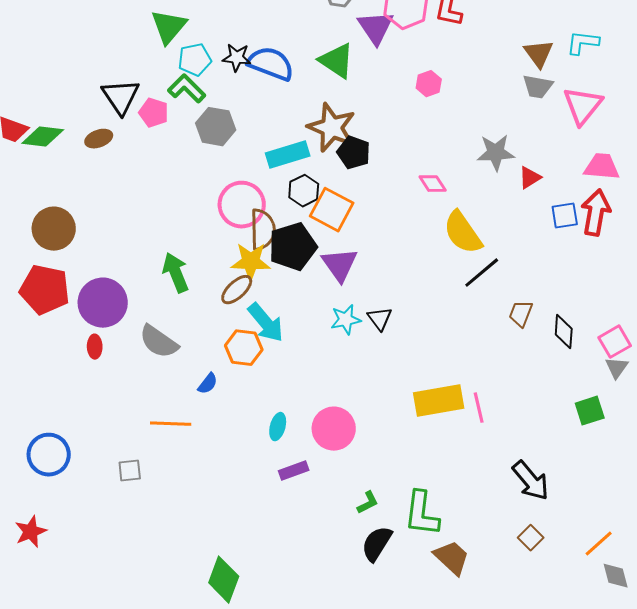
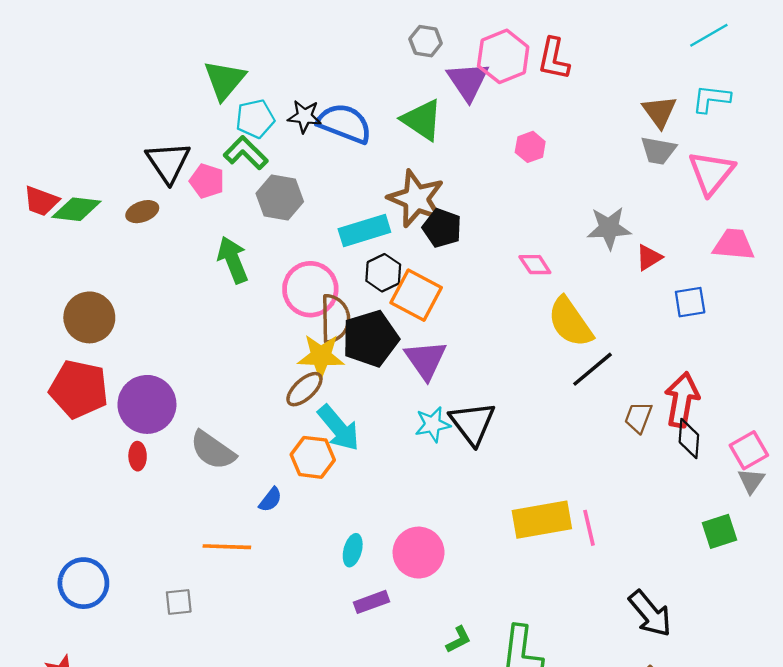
red arrow: (596, 213) -> (682, 400), moved
green arrow: (176, 273) -> (233, 260), moved
black triangle: (380, 319) -> (473, 423), size x1.6

